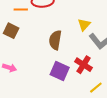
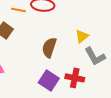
red cross: (84, 65) -> (75, 78), turned -30

